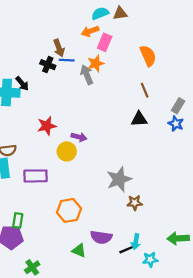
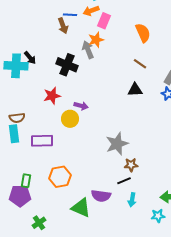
blue line: (67, 60) -> (70, 15), moved
black cross: (48, 65) -> (67, 65), moved, size x1.5
brown line: (145, 90) -> (140, 64), turned -32
orange hexagon: (69, 210) -> (60, 177), moved
black line: (127, 249) -> (124, 181), moved
green triangle: (79, 251) -> (81, 208), size x1.5
cyan star: (150, 259) -> (158, 216), moved

